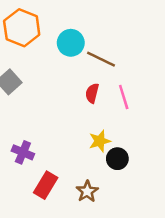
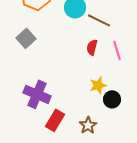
purple cross: (23, 152) -> (37, 94), size x1.5

